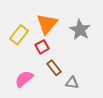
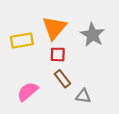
yellow rectangle: (19, 35) -> (22, 41), turned 42
red square: (42, 47) -> (58, 54), moved, turned 32

